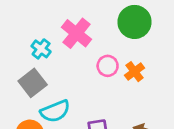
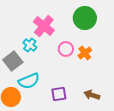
cyan cross: (41, 49) -> (30, 45), moved

